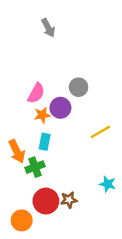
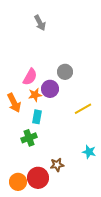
orange arrow: (17, 151) -> (14, 103), moved
red circle: (46, 201) -> (38, 178), moved

